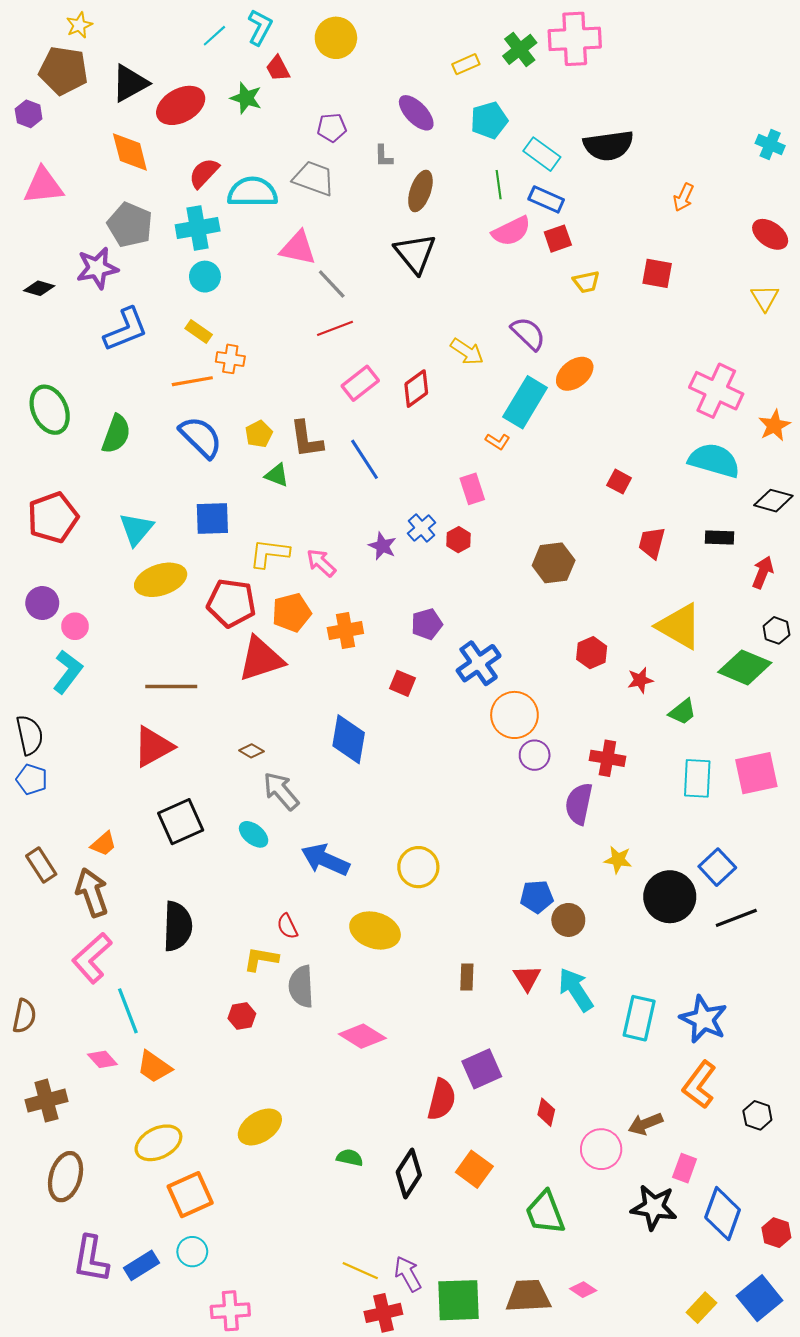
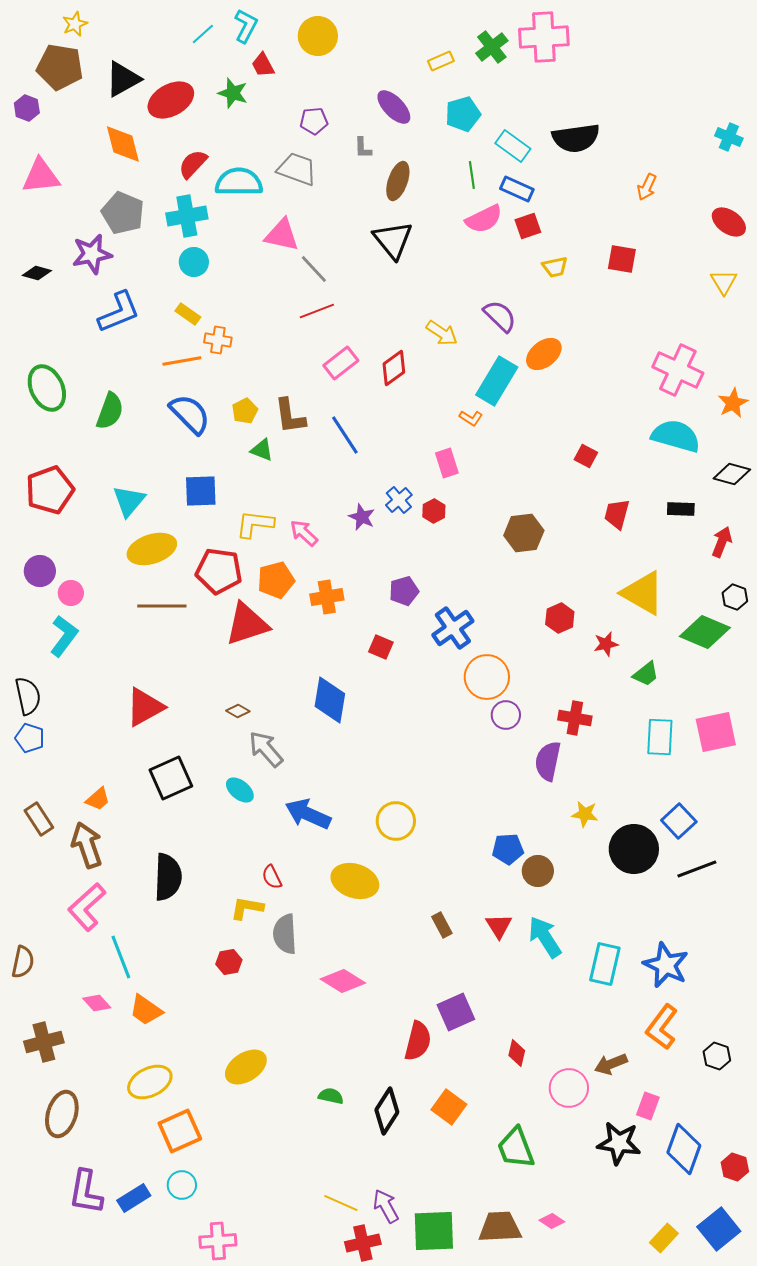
brown line: (171, 686) -> (162, 606), moved
brown rectangle: (467, 977) -> (442, 925), turned -30

